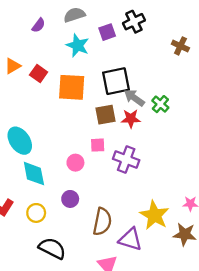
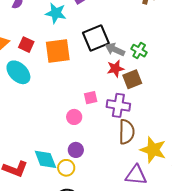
brown square: (105, 115) -> (132, 79), moved
cyan ellipse: (20, 141) -> (18, 72), moved
cyan diamond: (34, 174) -> (45, 159), moved
yellow circle: (36, 213) -> (66, 168), moved
brown semicircle: (102, 222) -> (127, 132), moved

